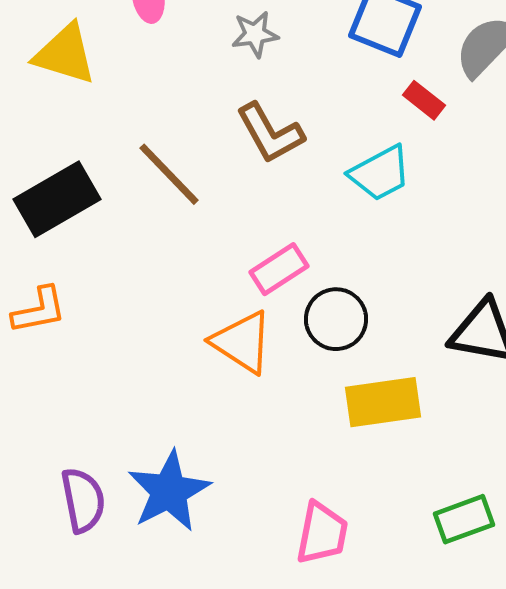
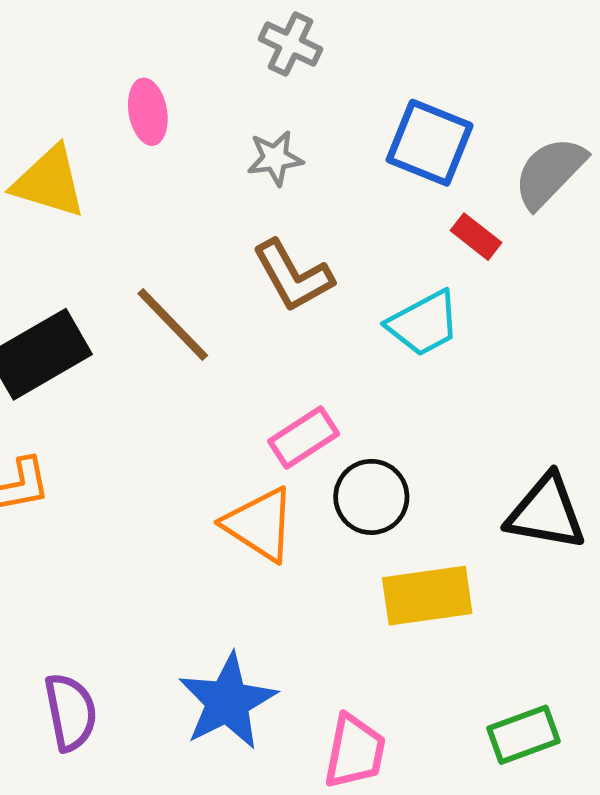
blue star: (169, 491) -> (227, 701), moved

